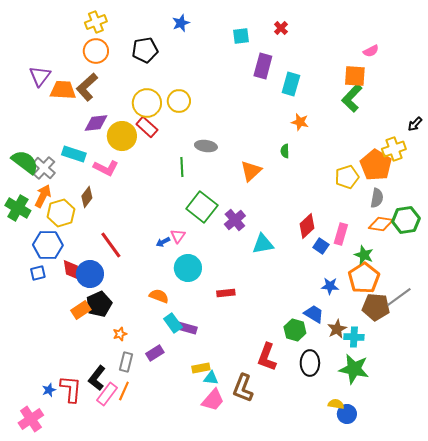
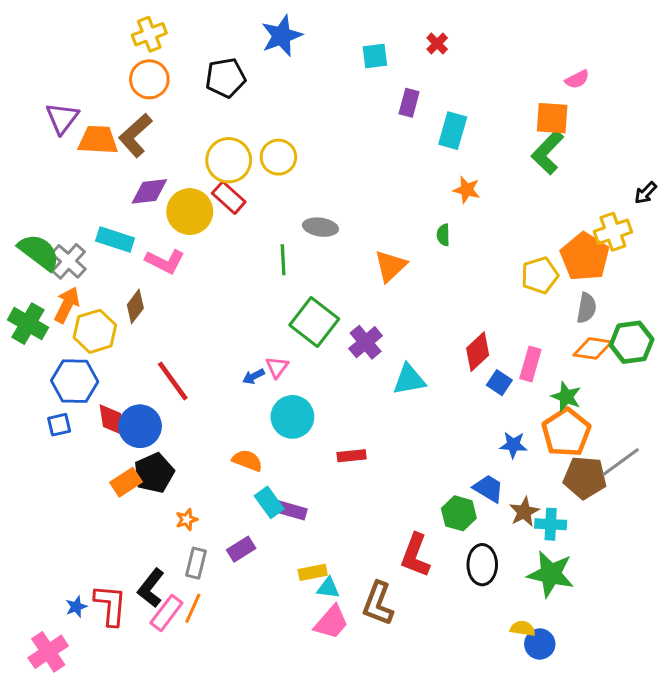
blue star: (181, 23) -> (282, 36), size x1.5
purple rectangle: (263, 66) -> (409, 103), size x0.7

